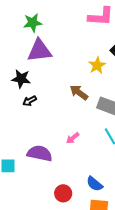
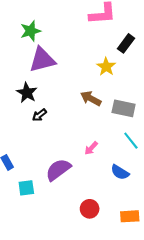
black star: (21, 79) -> (27, 93), turned 30
purple semicircle: (40, 153) -> (58, 170), turned -40
blue semicircle: (94, 184) -> (120, 172), moved

